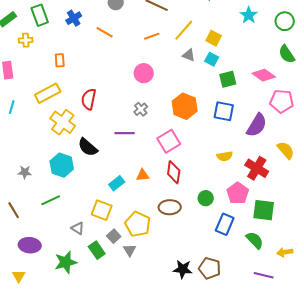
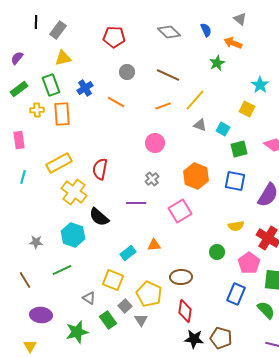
yellow square: (214, 38) -> (247, 109), moved
orange rectangle: (60, 60) -> (62, 114), moved, size x1.6
red diamond: (174, 172) -> (185, 311), moved
green circle: (206, 198) -> (217, 252), moved

